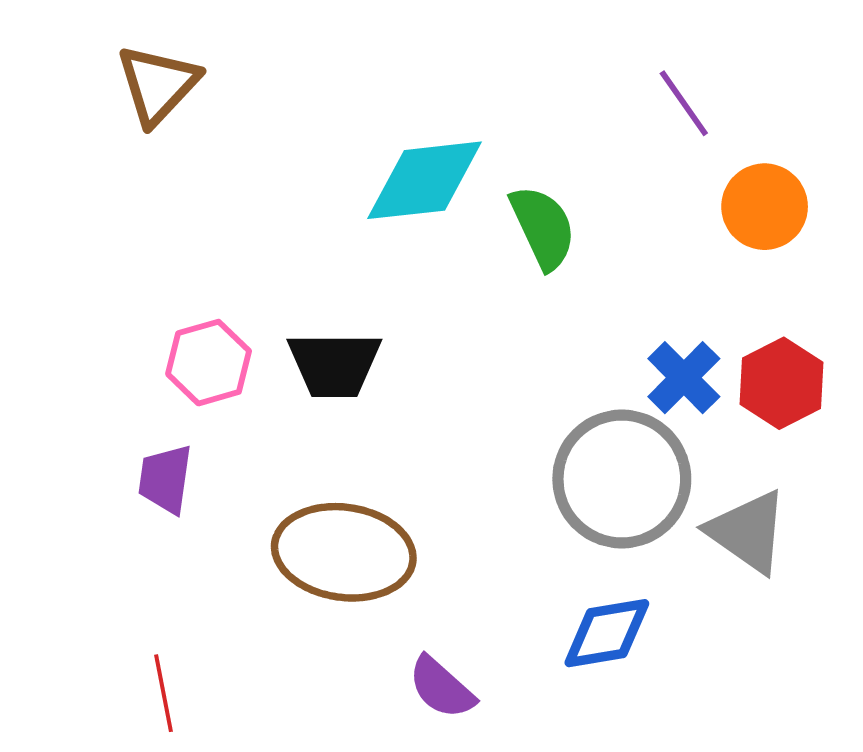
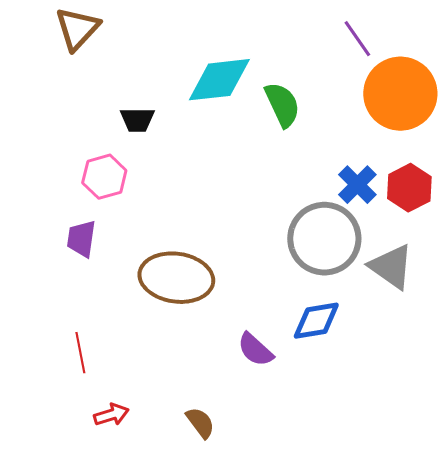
orange circle: (765, 207) -> (400, 94), size x1.6
black trapezoid: (334, 364) -> (137, 120), moved, size x0.7
purple semicircle: (441, 688) -> (255, 350), moved

